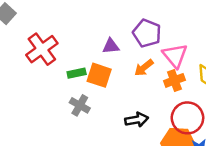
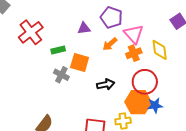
orange square: (99, 75) -> (80, 62), moved

